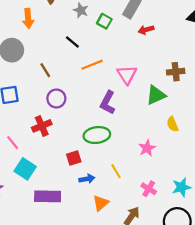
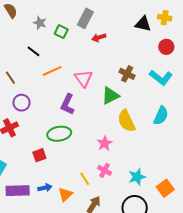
brown cross: (176, 72) -> (127, 74), turned 35
yellow semicircle: (172, 124) -> (126, 121), size x1.6
yellow line: (116, 171) -> (85, 179), moved
blue arrow: (87, 179) -> (45, 188), moved
pink cross: (149, 189) -> (104, 170), moved

